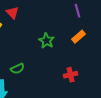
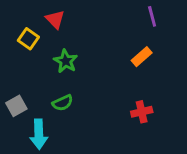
orange rectangle: (78, 37) -> (142, 57), moved
green star: (46, 41) -> (66, 61), moved

